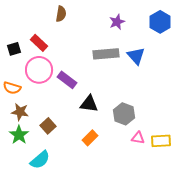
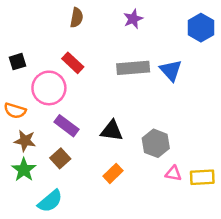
purple star: (117, 22) -> (133, 19), moved
red rectangle: (39, 43) -> (73, 63), moved
purple rectangle: (67, 80) -> (67, 126), moved

